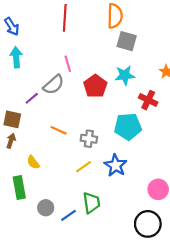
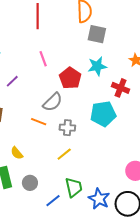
gray semicircle: (54, 85) -> (53, 102), moved
purple line: (32, 98) -> (12, 81), moved
blue star: (116, 165) -> (99, 199), moved
gray circle: (46, 208) -> (30, 183), moved

